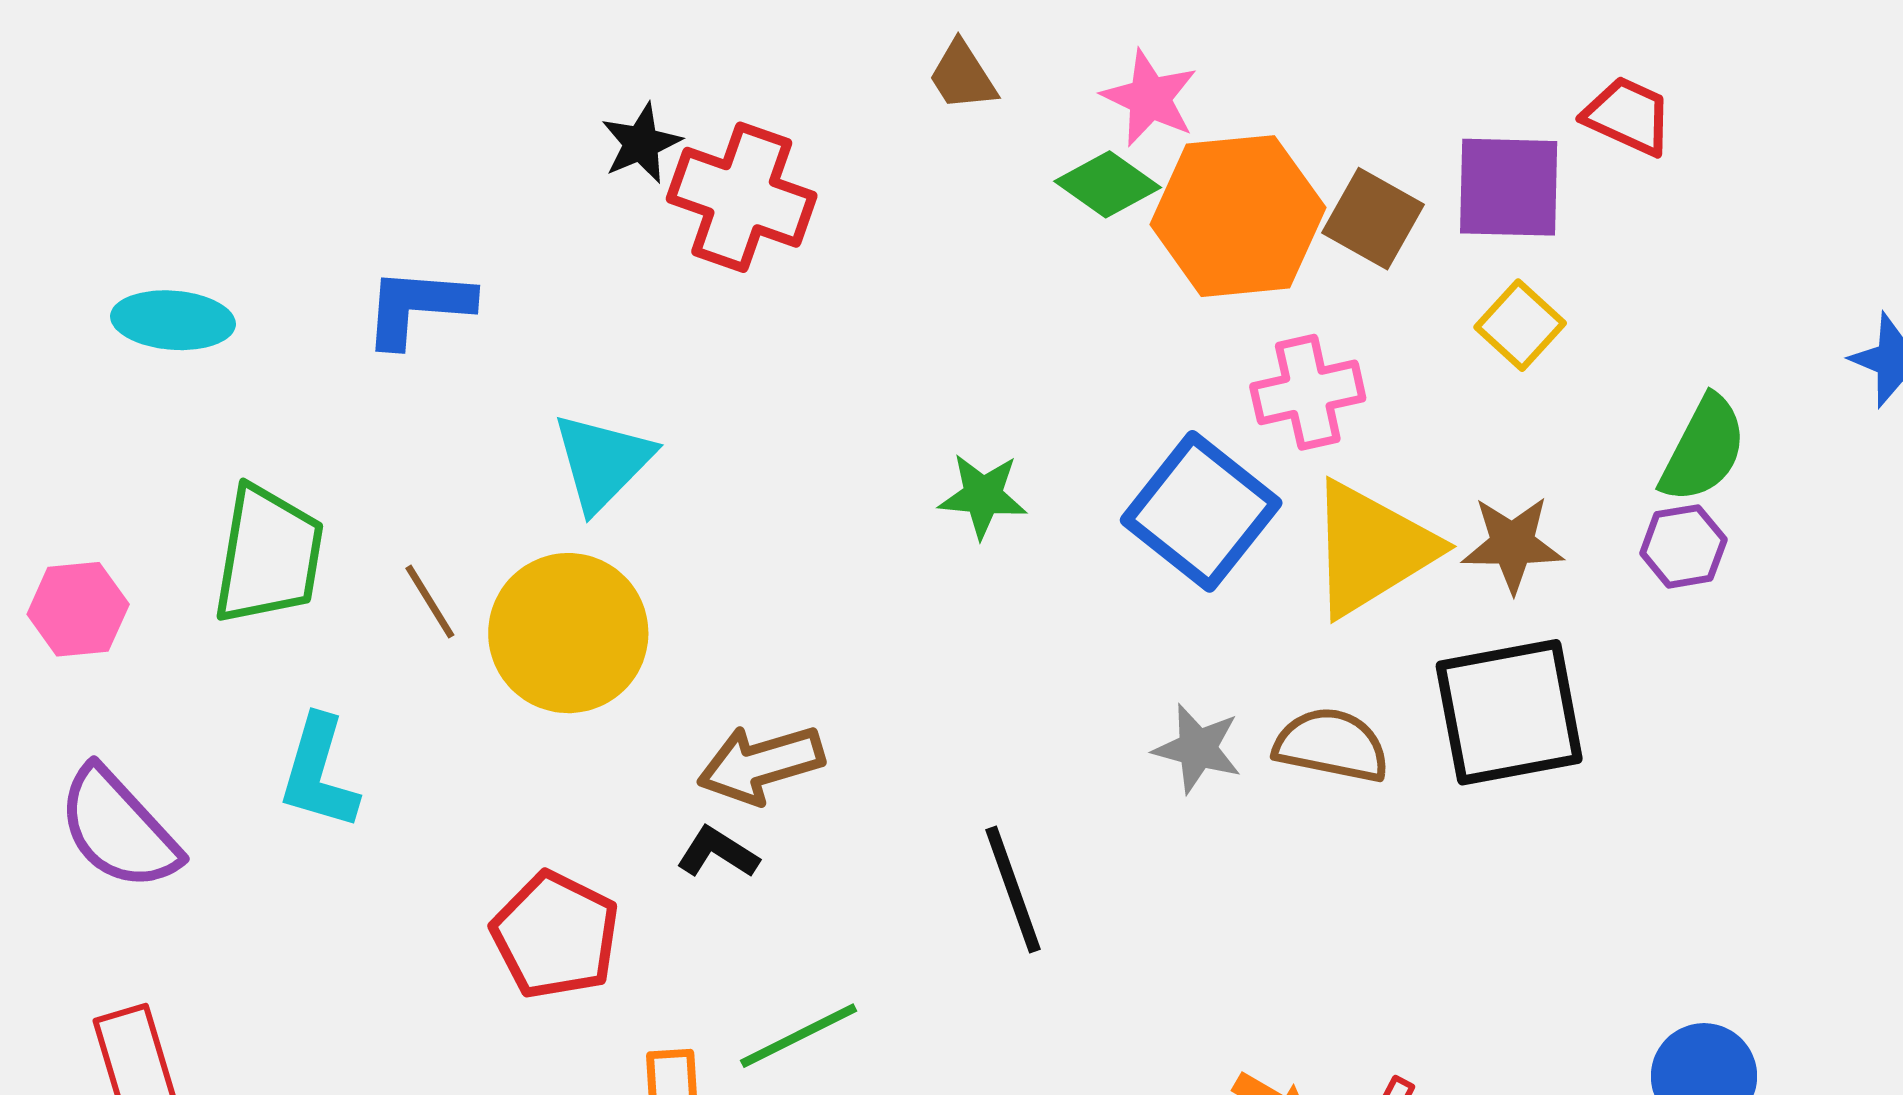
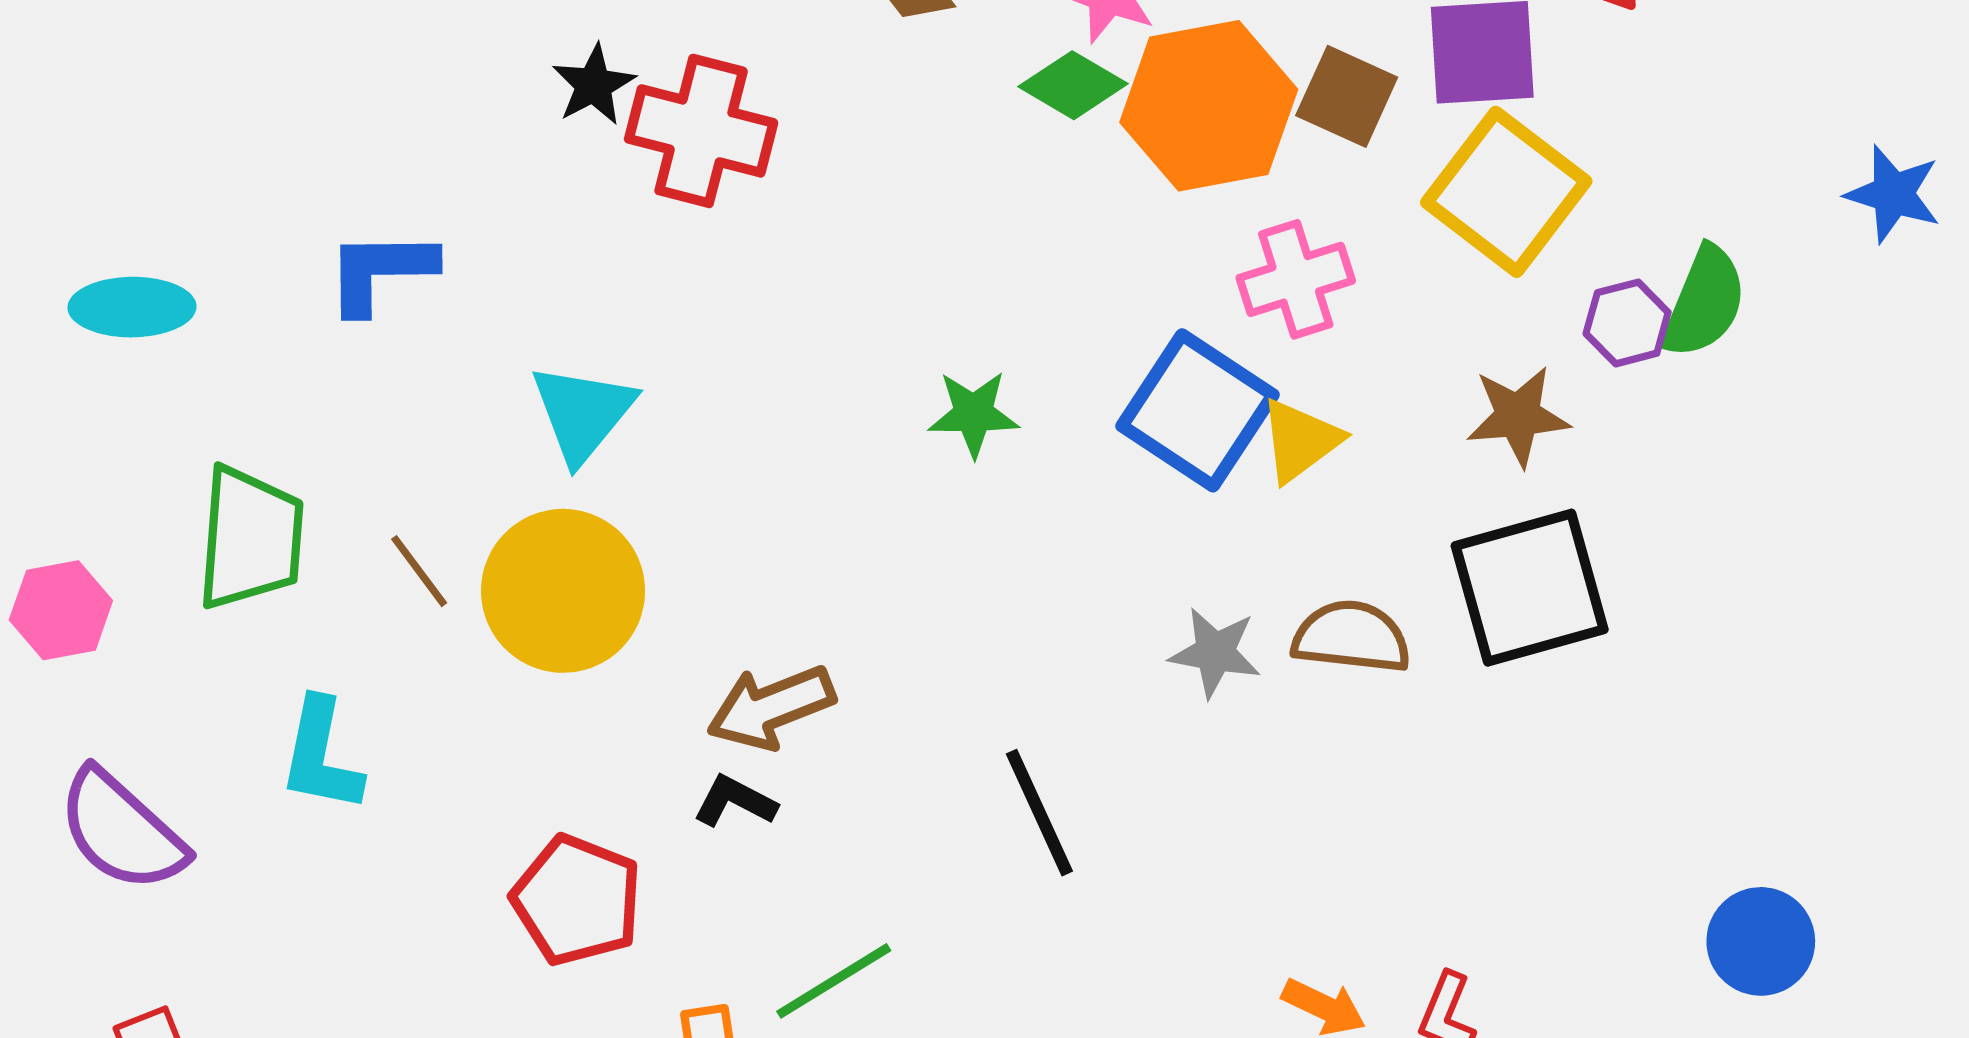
yellow square: (1520, 325) -> (1506, 192), size x1.8
purple hexagon: (1683, 546) -> (1627, 323), moved
yellow triangle: (1371, 549) -> (1300, 440), moved, size x0.6

